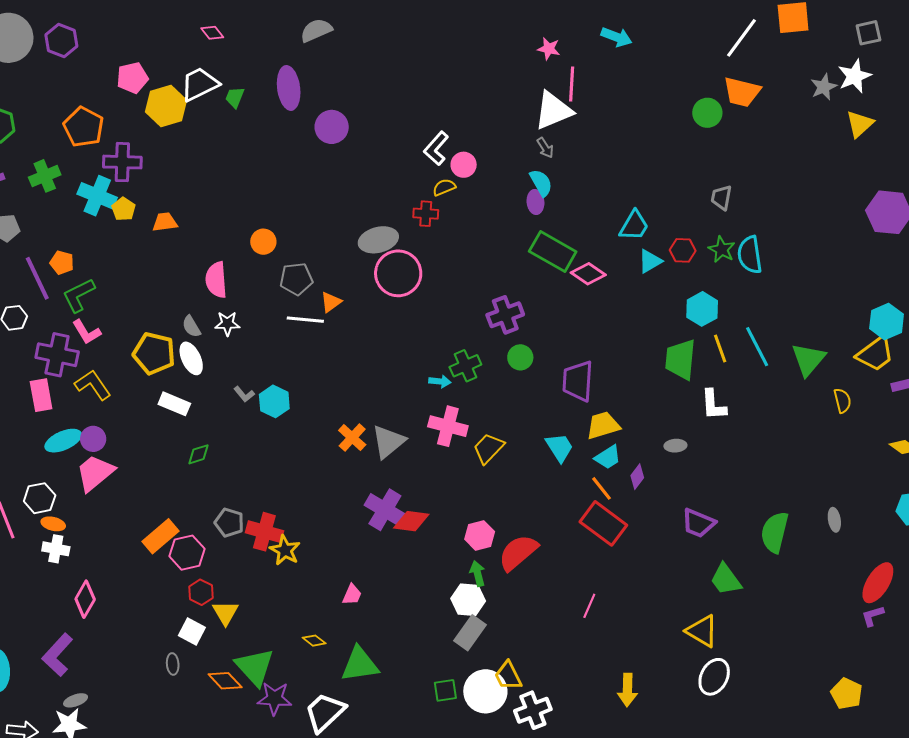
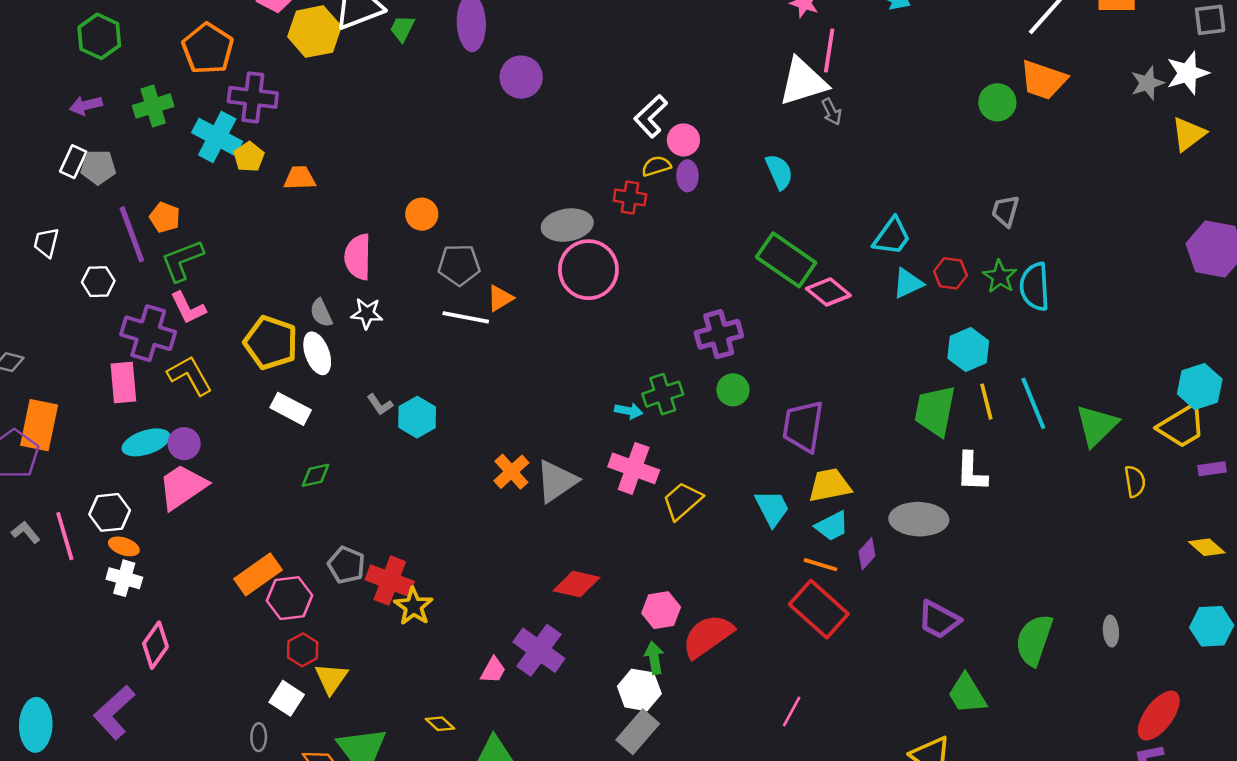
gray arrow: (545, 148) -> (832, 112), moved
purple ellipse: (535, 202) -> (687, 176), moved
gray ellipse: (675, 446) -> (919, 519), size x2.0
orange line: (602, 488) -> (820, 565), turned -40
purple cross: (385, 510) -> (539, 650), moved

